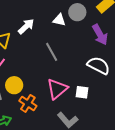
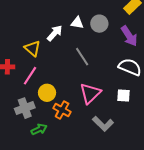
gray circle: (77, 12) -> (99, 24), moved
white triangle: (59, 20) -> (77, 23), moved
white square: (82, 92) -> (123, 96), moved

